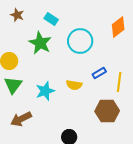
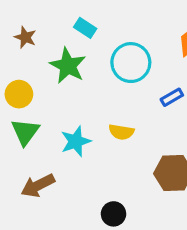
brown star: (17, 15) -> (25, 37), moved
blue rectangle: (99, 73) -> (172, 97), moved

